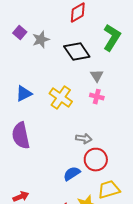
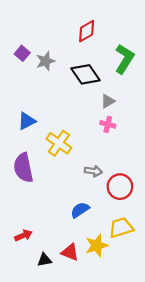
gray triangle: (97, 76) -> (108, 101), turned 32
yellow cross: (61, 98) -> (59, 143), moved
red circle: (96, 160) -> (120, 187), moved

